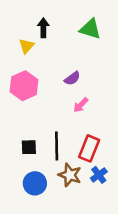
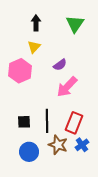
green triangle: (90, 29) -> (75, 24), turned 48
yellow triangle: (26, 46) -> (34, 47), moved
pink arrow: (81, 105) -> (67, 87), size x1.6

